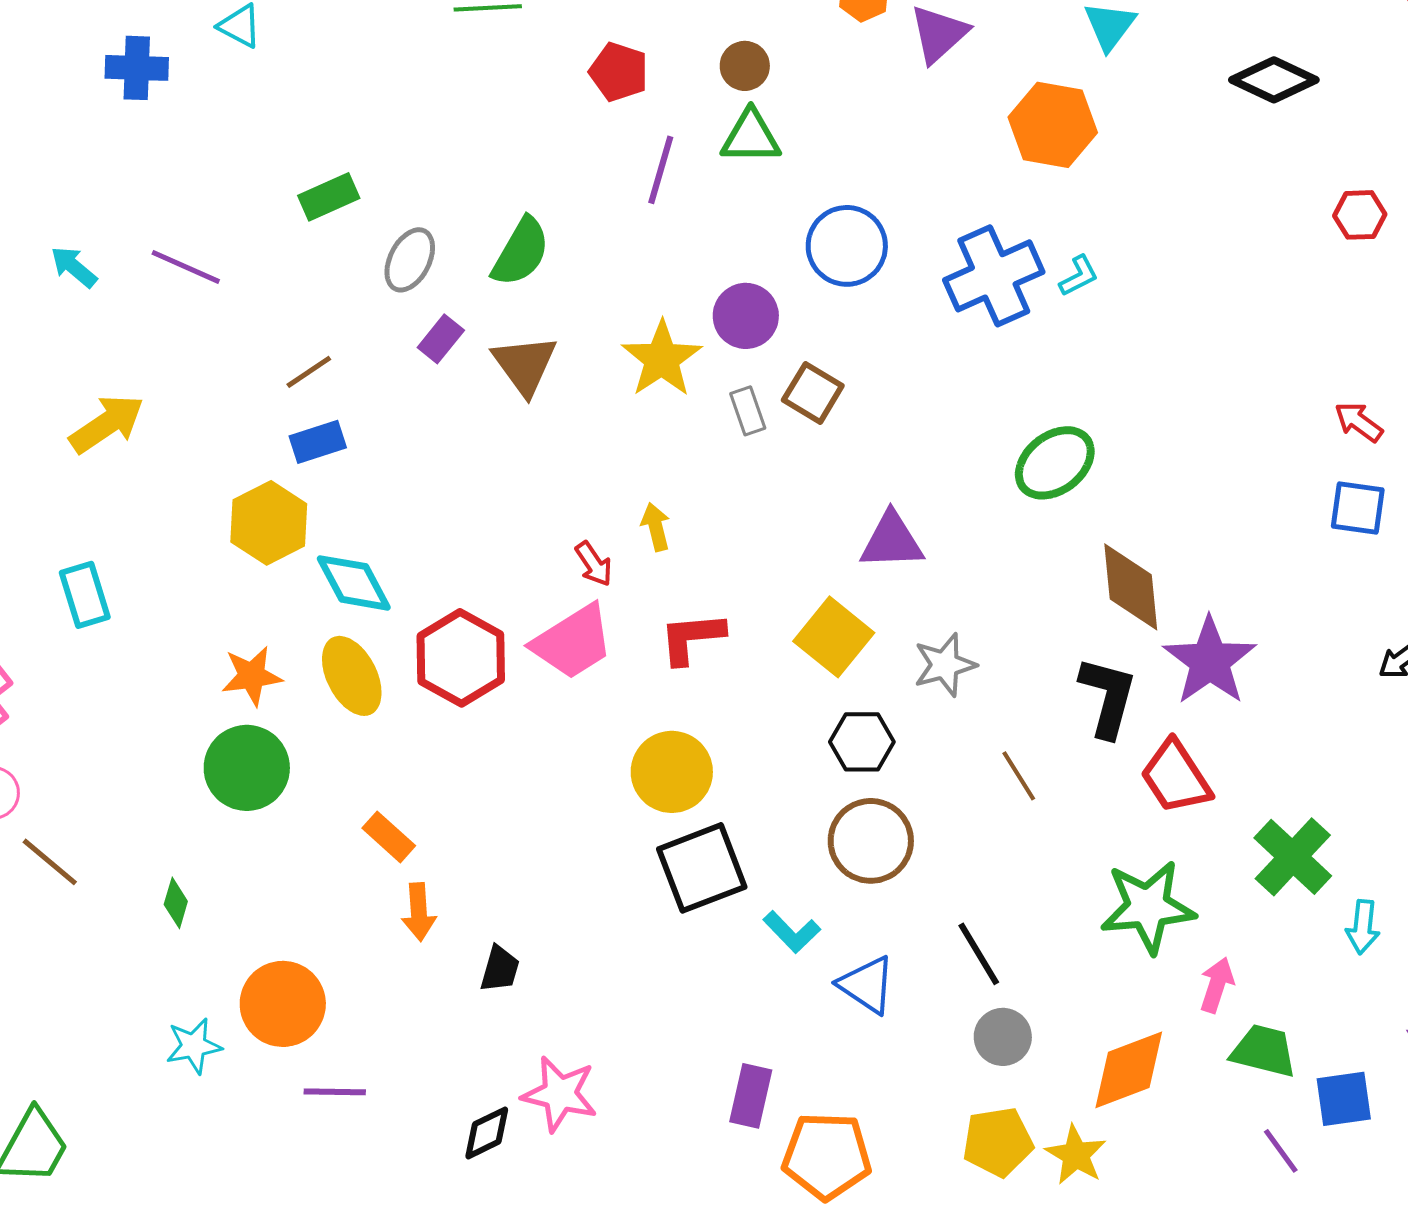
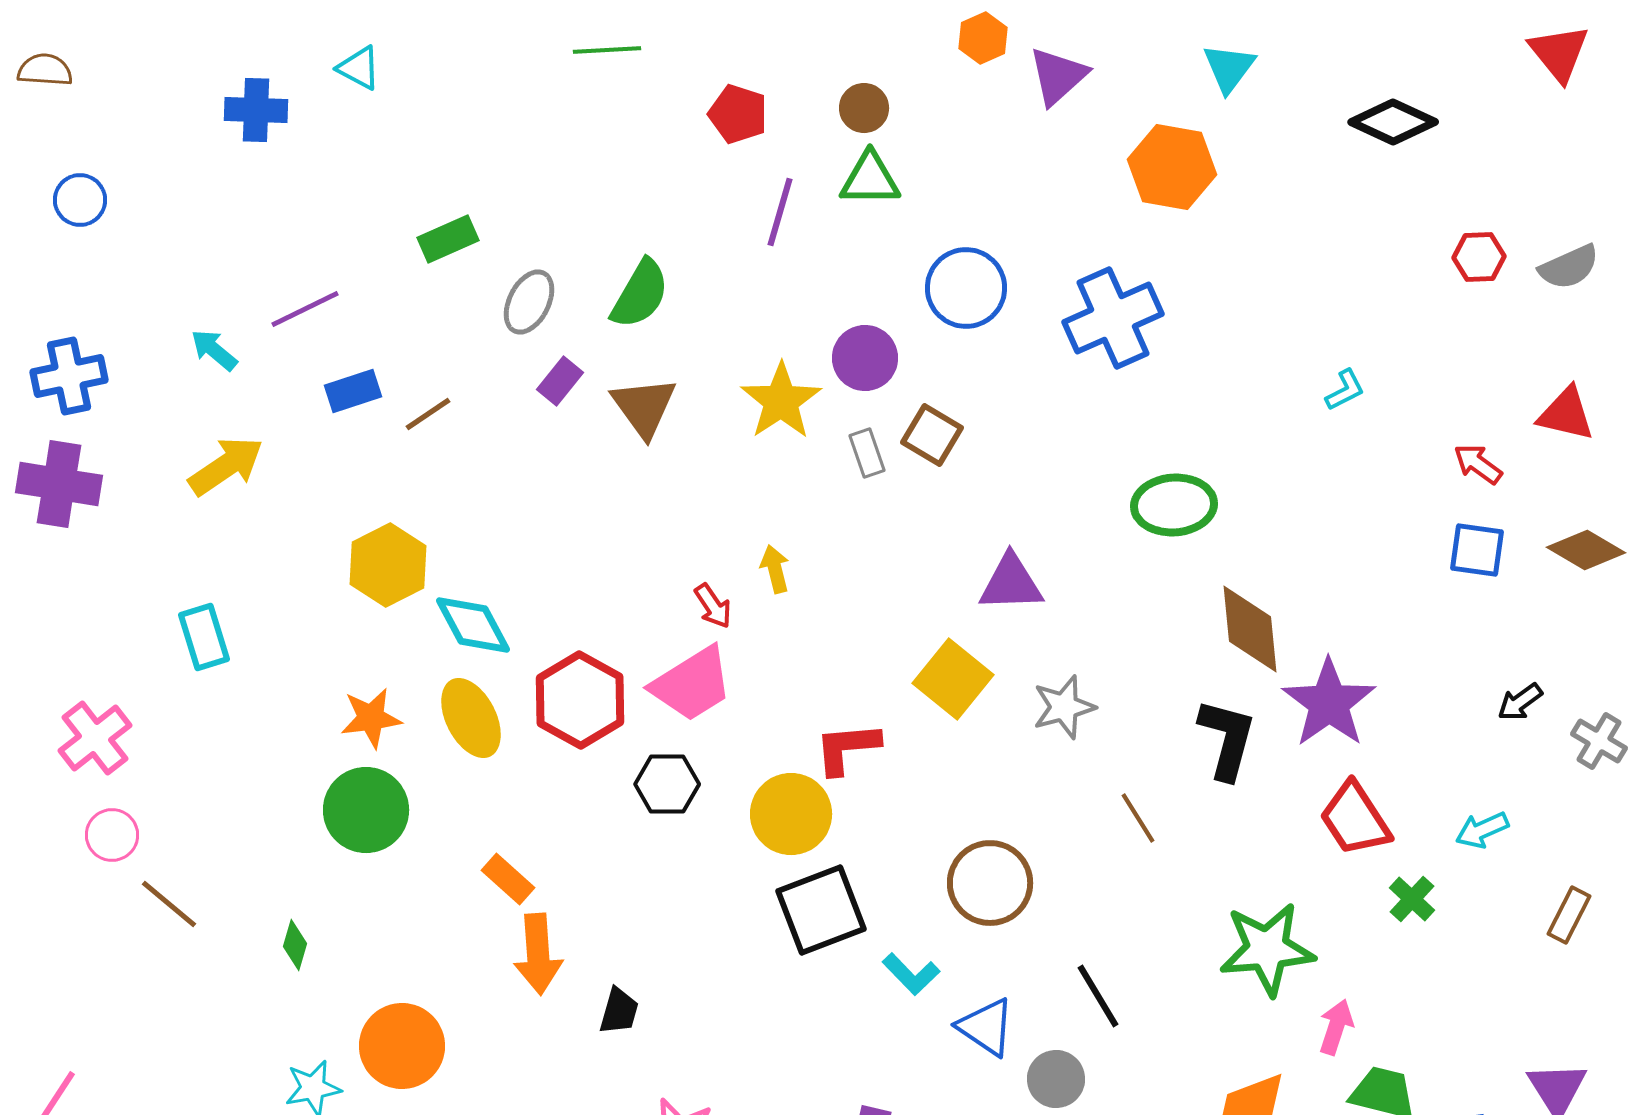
cyan arrow: (74, 267) -> (214, 350), moved
purple line: (186, 267) -> (305, 309), turned -50
cyan L-shape: (1079, 276) -> (1345, 390), moved
blue rectangle: (318, 442) -> (353, 391), moved
green ellipse: (1055, 463) -> (1174, 505), turned 34
red L-shape: (692, 638) -> (847, 748), moved
black hexagon: (862, 742) -> (667, 784), moved
red trapezoid: (1176, 777) -> (1355, 819), moved
green cross: (1293, 857) -> (1412, 899), size x0.6
orange arrow: (419, 912) -> (538, 954), size x1.4
cyan arrow: (1363, 927) -> (1482, 830), moved, turned 60
gray circle: (1003, 1037) -> (1056, 1079), moved

